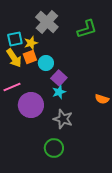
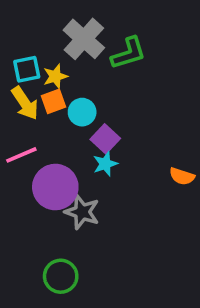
green L-shape: (87, 29) -> (128, 53), moved
gray star: (63, 119) -> (82, 212), moved
green circle: (54, 148) -> (61, 276), moved

